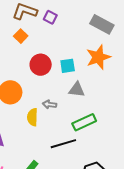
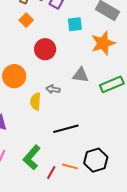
cyan square: (68, 66) -> (75, 24), moved
green rectangle: (84, 122) -> (112, 84), moved

